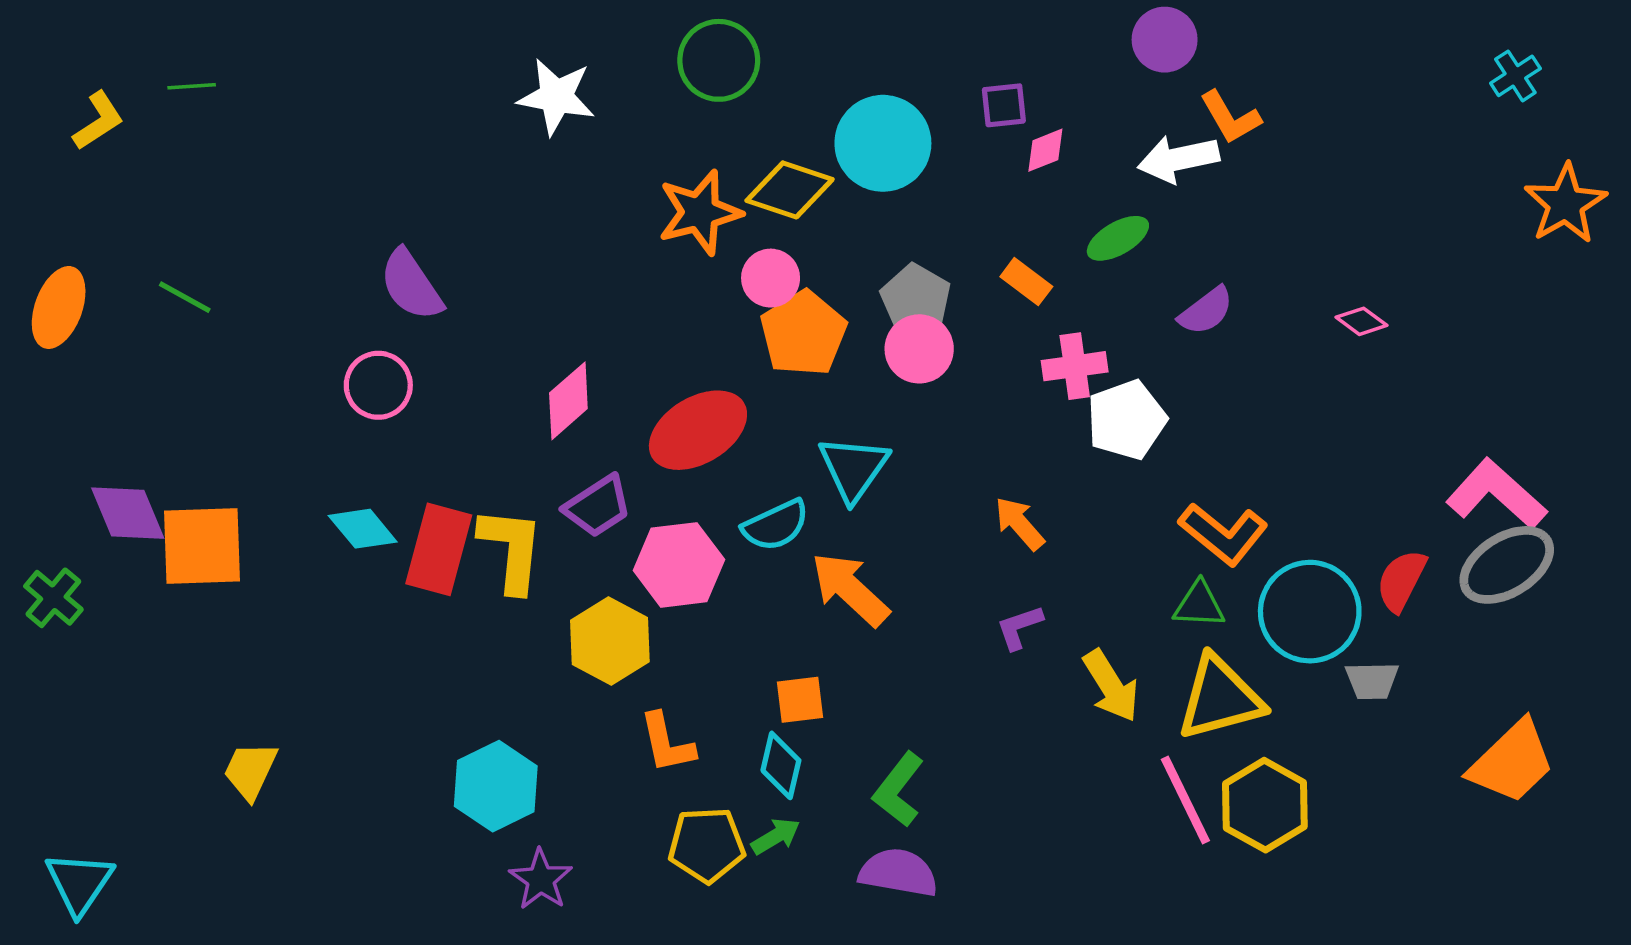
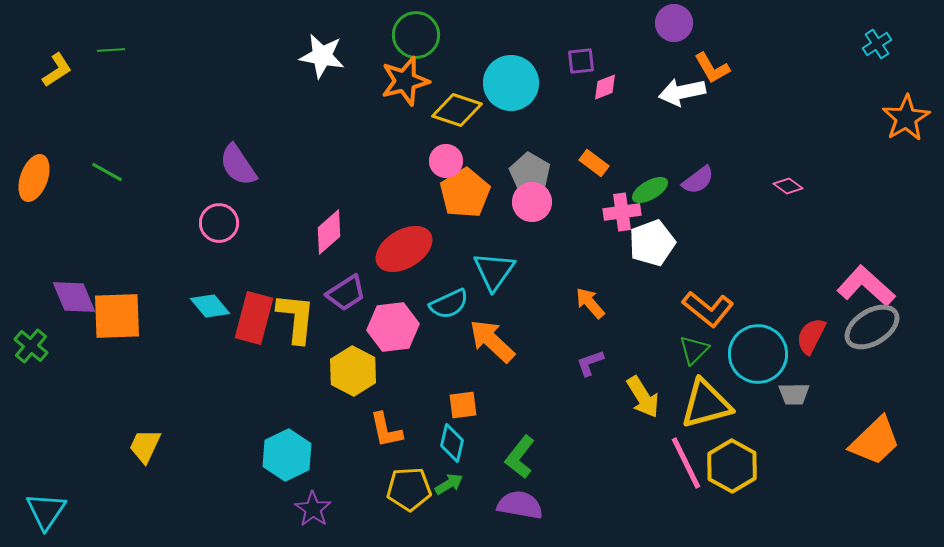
orange star: (700, 212) -> (405, 81), moved
green ellipse: (1118, 238) -> (650, 190), moved
green triangle: (1199, 605) -> (694, 350), turned -48

